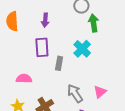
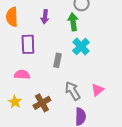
green arrow: (94, 23) -> (73, 22), moved
purple rectangle: (42, 47) -> (28, 44), moved

